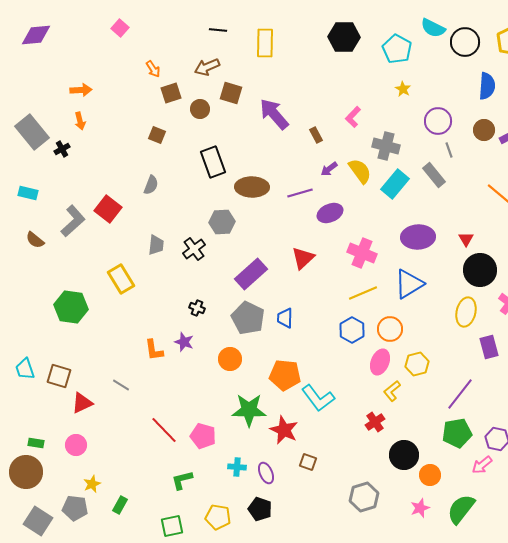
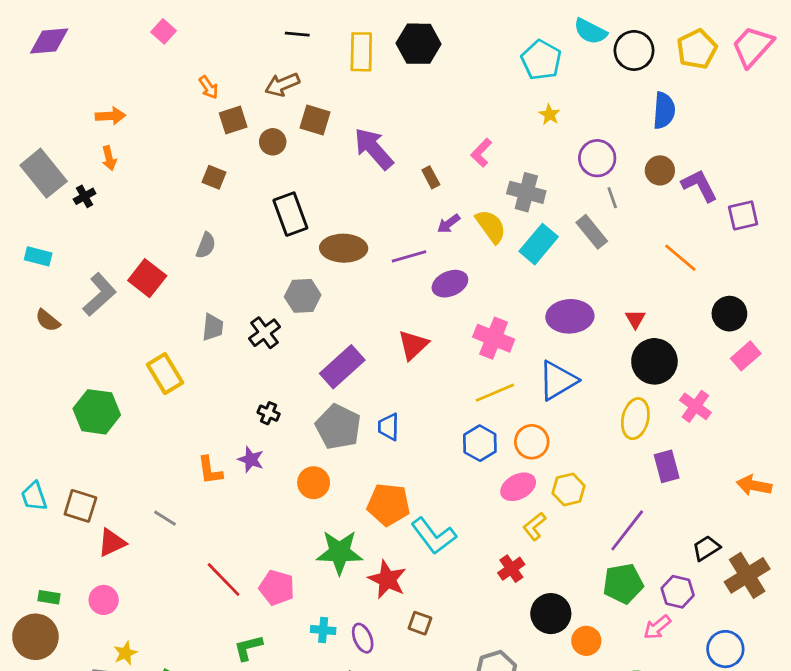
black hexagon: (344, 37) -> (419, 44), moved
pink ellipse: (380, 362) -> (518, 487), turned 40

